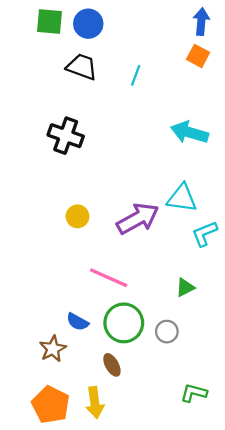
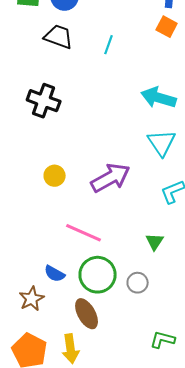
cyan triangle: (182, 198) -> (162, 143), moved, turned 48
green triangle: (185, 287) -> (155, 242), turned -30
brown ellipse: (112, 365) -> (87, 314), size x1.4

